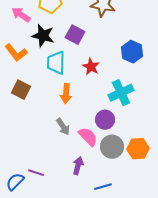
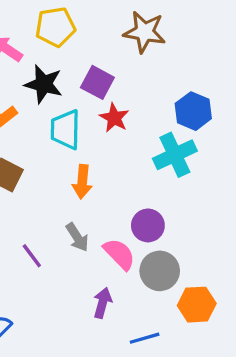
red star: (91, 67) -> (114, 118), moved
cyan cross: (121, 93) -> (175, 155), moved
orange hexagon: (138, 149) -> (197, 305), moved
purple line: (36, 173) -> (32, 256), moved, turned 35

